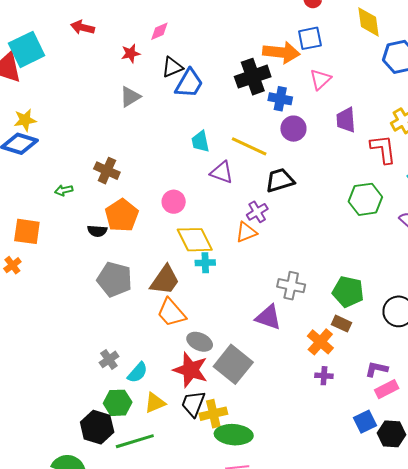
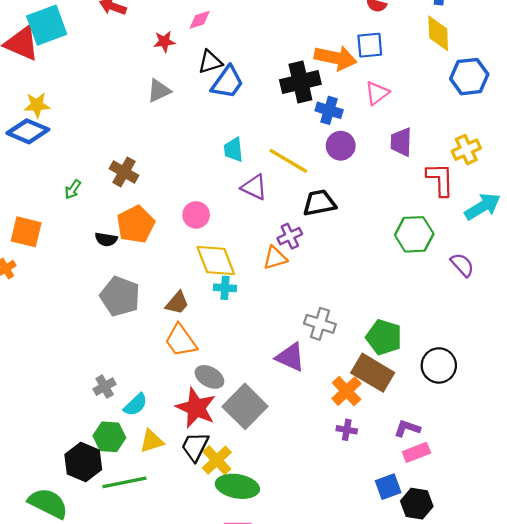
green arrow: (64, 190) -> (73, 189), turned -48
brown trapezoid: (165, 280) -> (177, 303), size x0.7
brown rectangle: (341, 324) -> (373, 373), size x1.8
yellow cross: (213, 414) -> (217, 460), turned -36

